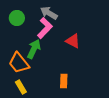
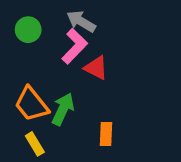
red triangle: (73, 41) -> (96, 68), moved
green arrow: (34, 49) -> (63, 109), moved

